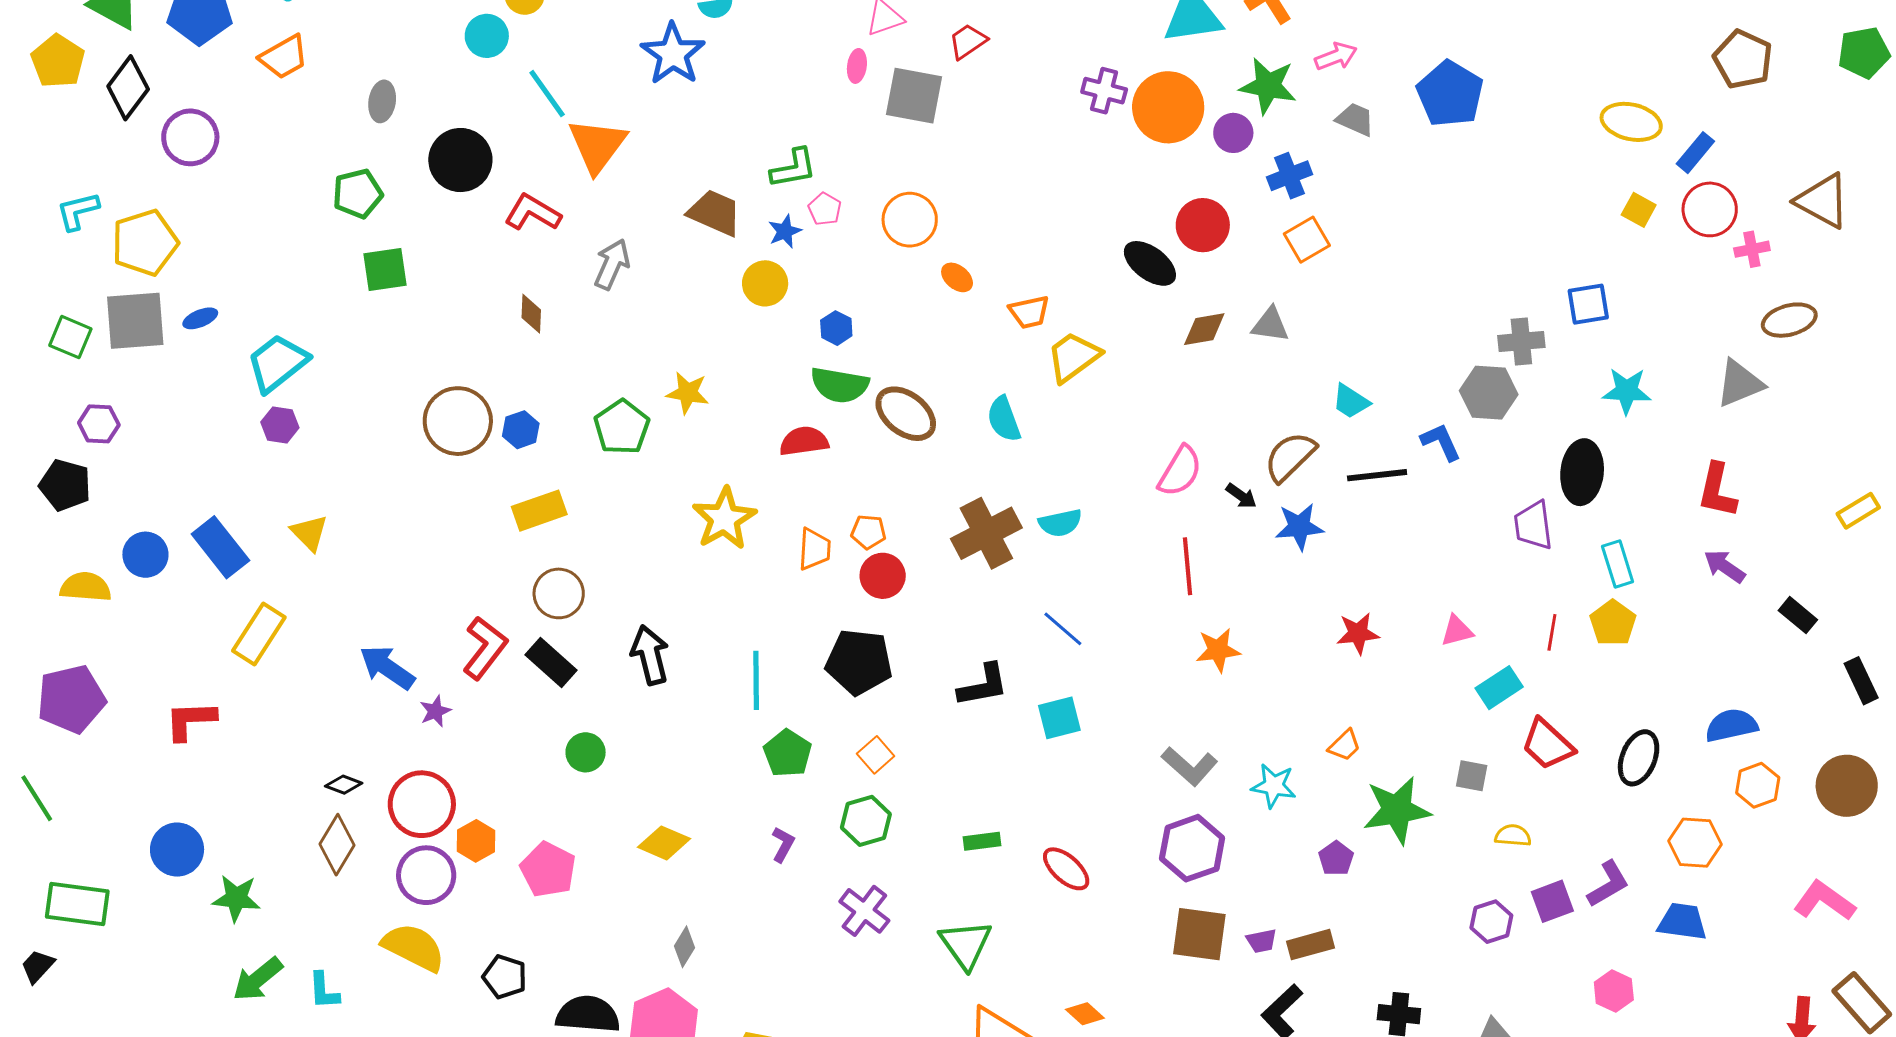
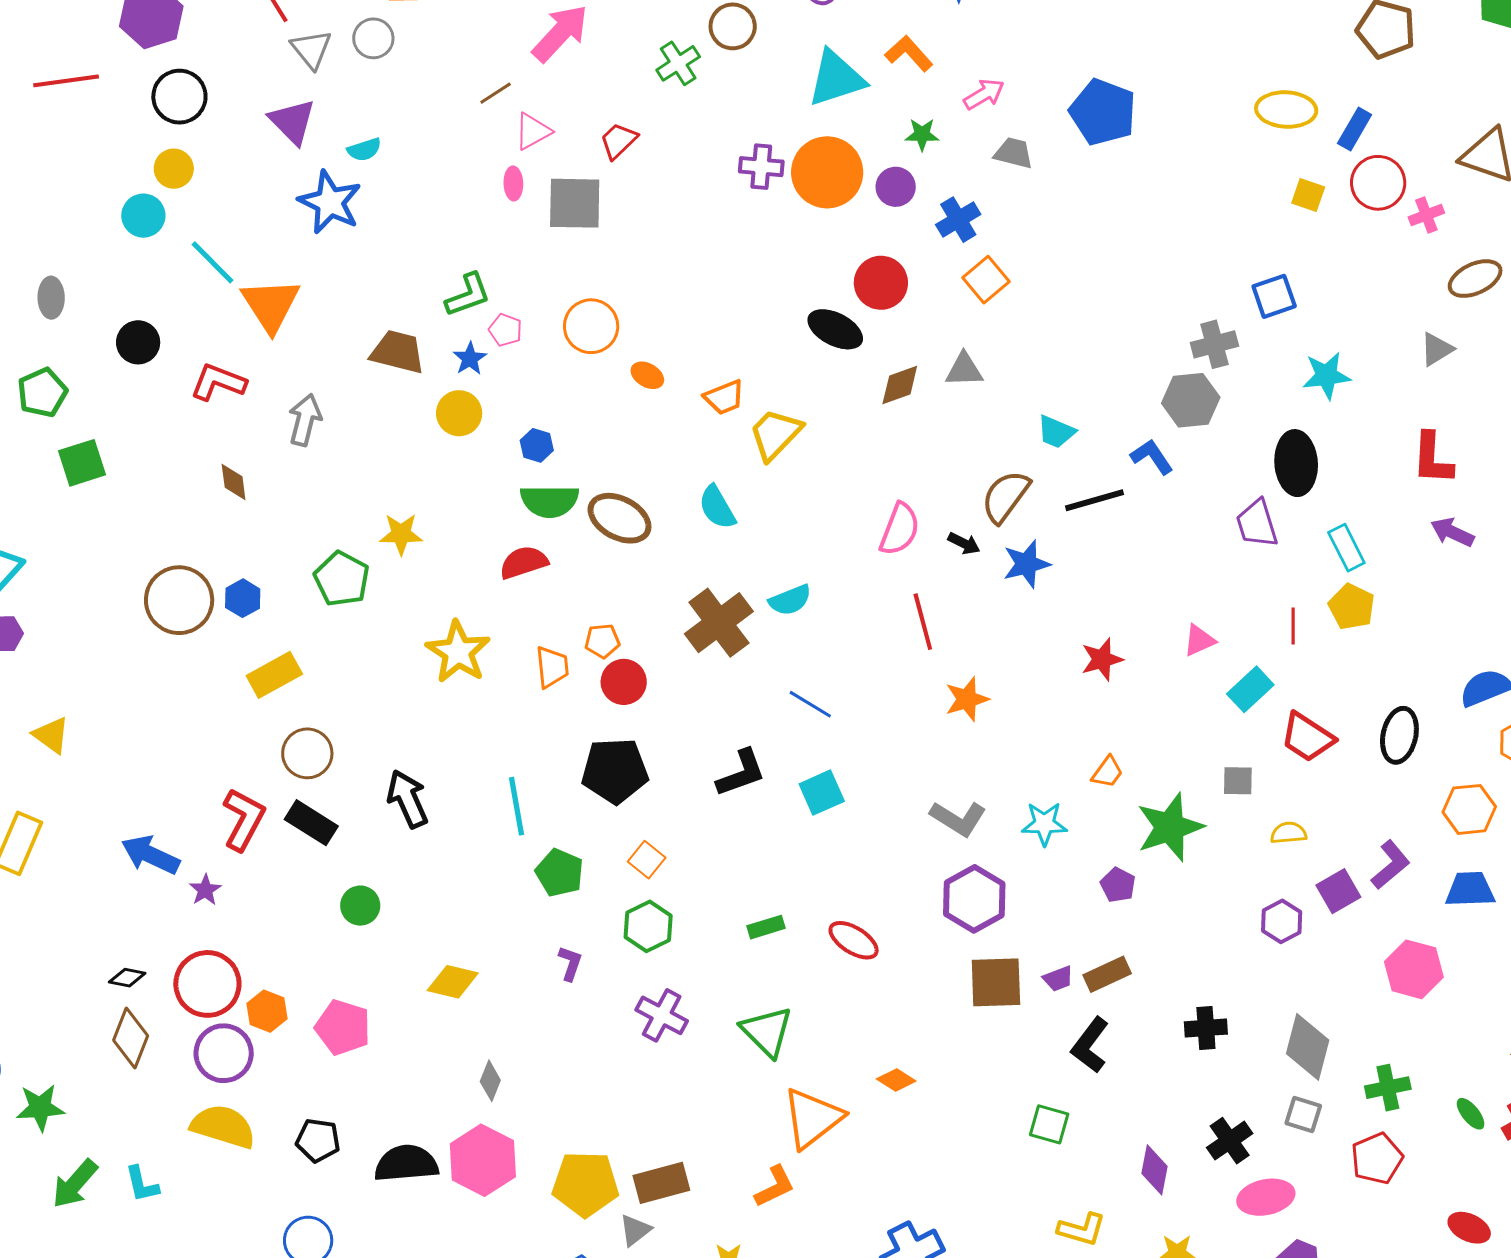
green star: (1268, 86) -> (922, 134), size x0.6
black circle: (460, 160) -> (138, 342), size x0.7
gray triangle: (1740, 383) -> (1437, 349), size x0.7
pink hexagon: (1614, 991) -> (1414, 969), size x1.4

